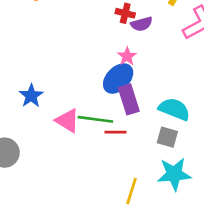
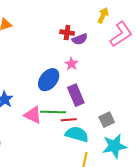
blue ellipse: (118, 78) -> (49, 80), moved
cyan semicircle: (174, 109) -> (77, 134), moved
gray square: (167, 137) -> (107, 120), turned -35

